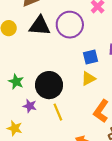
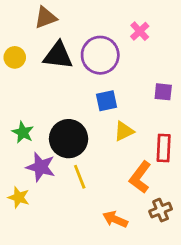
blue square: (90, 57) -> (107, 101), moved
purple star: (30, 106) -> (41, 167), size x1.5

